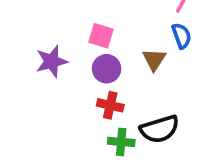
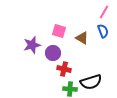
brown triangle: (154, 60) -> (82, 38), moved, turned -32
purple circle: (107, 69) -> (53, 53), moved

